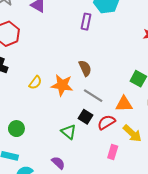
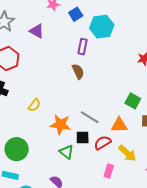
brown semicircle: (85, 68) -> (78, 71), moved
orange star: (62, 85) -> (60, 125), moved
black square: (86, 117) -> (83, 138), turned -32
green circle: (16, 129) -> (17, 149), size x1.5

